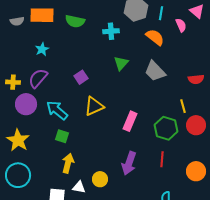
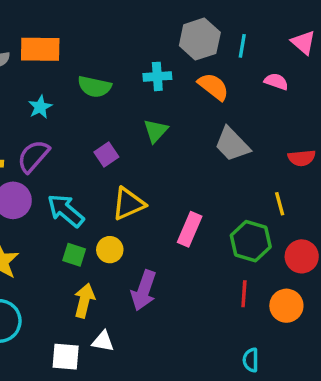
green semicircle: (75, 21) -> (95, 87), moved
pink semicircle: (181, 25) -> (276, 82), moved, turned -48
orange semicircle: (155, 37) -> (213, 87), moved
green triangle: (121, 63) -> (156, 131), moved
red circle: (196, 125) -> (302, 256), moved
purple arrow: (129, 163) -> (144, 290), moved
orange circle: (196, 171) -> (286, 306), moved
yellow circle: (100, 179) -> (110, 250), moved

